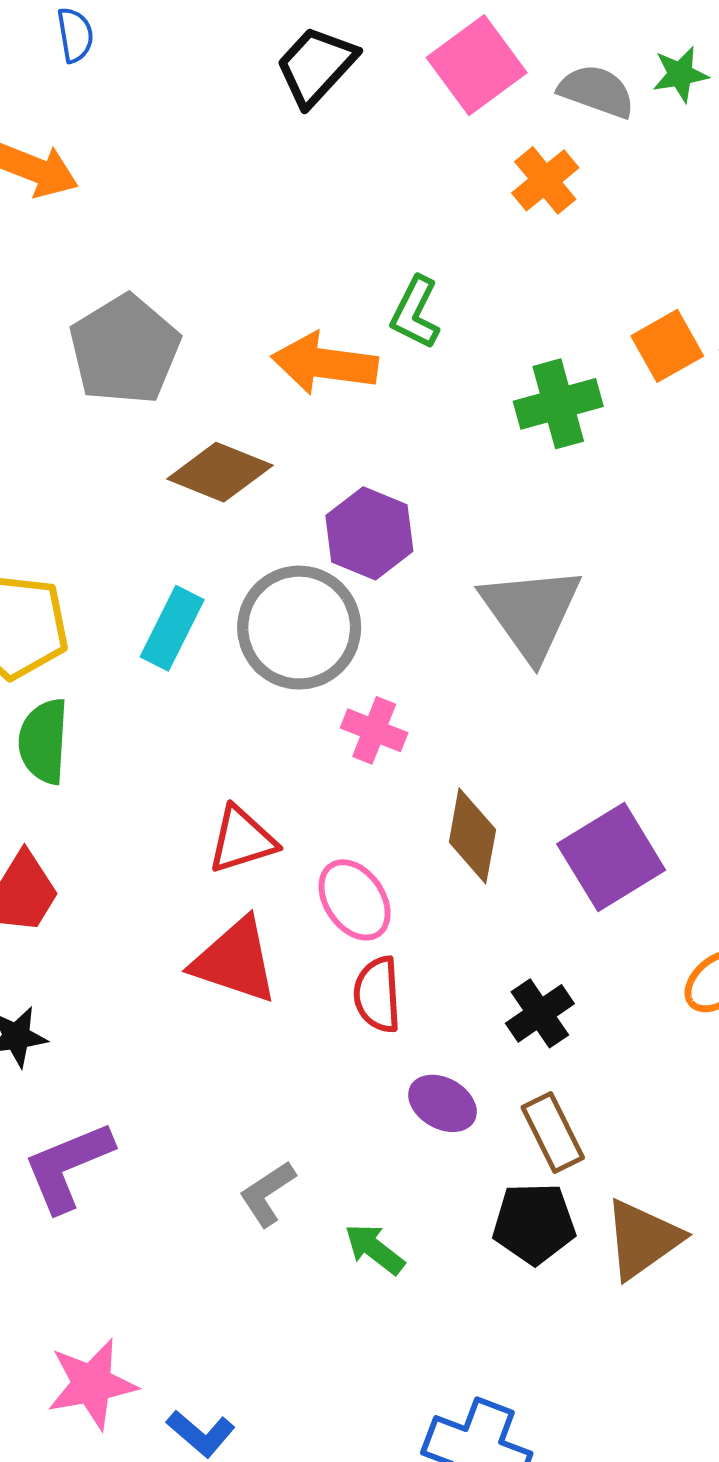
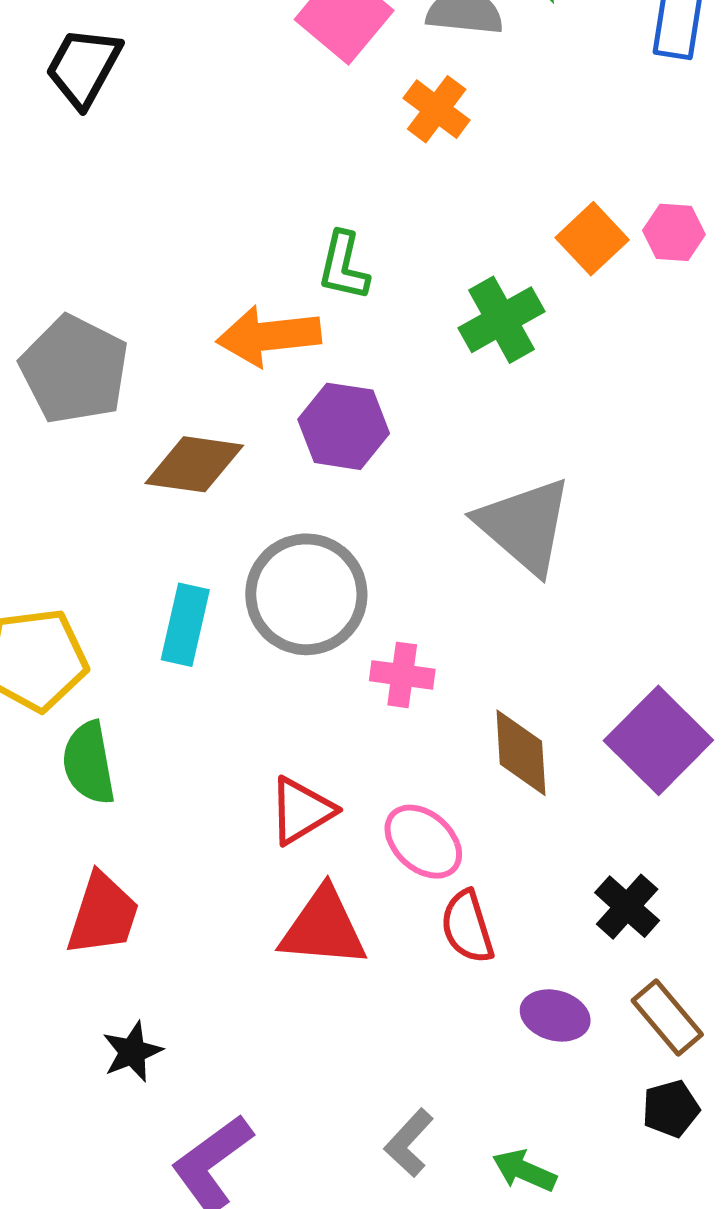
black trapezoid: (316, 66) -> (84, 67), moved
purple hexagon: (369, 533) -> (344, 426), moved
black pentagon: (534, 1223) -> (671, 1109), size x0.7

